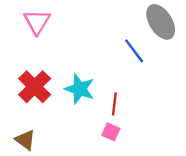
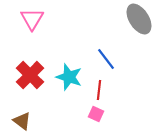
blue line: (134, 51) -> (106, 59), moved

